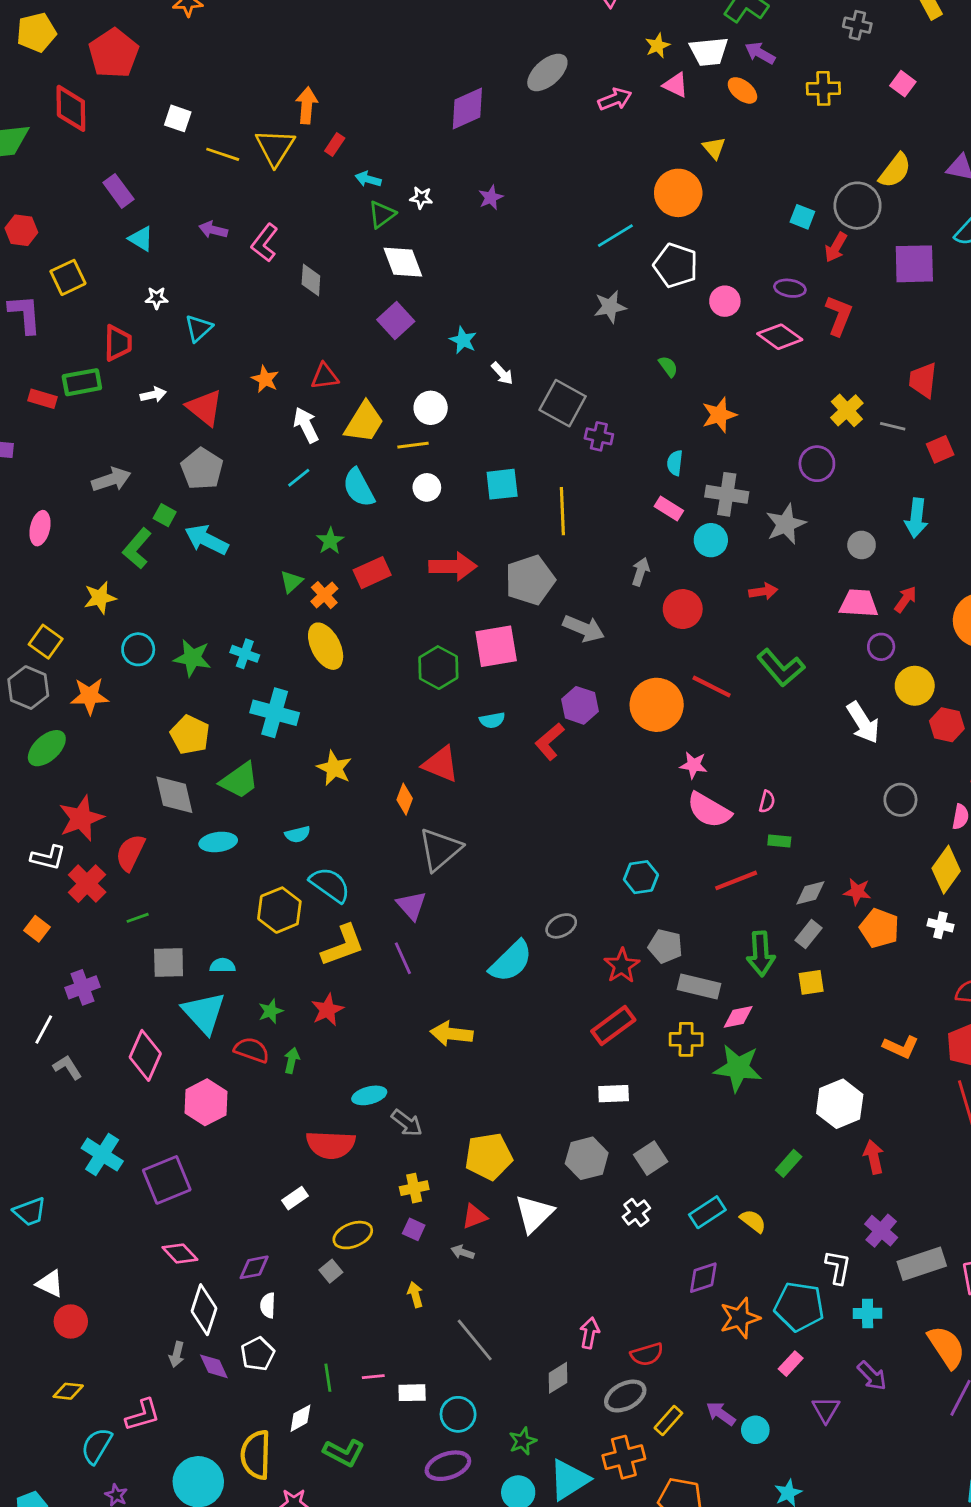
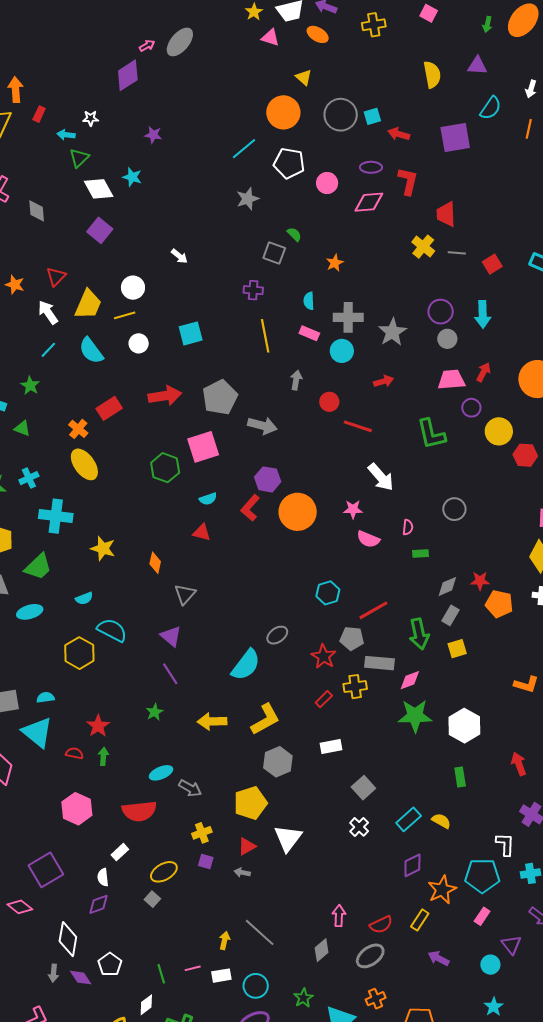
pink arrow: (615, 99) -> (147, 46), moved, size x0.7
yellow semicircle: (895, 171) -> (432, 75), turned -40
purple star: (491, 197) -> (153, 135), turned -30
white star: (421, 198) -> (91, 118), moved
gray circle: (858, 206) -> (341, 115), moved
cyan square: (802, 217) -> (372, 116), turned -30
red arrow: (836, 247) -> (399, 134), turned 85
pink diamond: (780, 337) -> (369, 202), turned -32
cyan star: (463, 340) -> (132, 177), moved
red triangle: (325, 376) -> (56, 276), turned -30
red trapezoid: (923, 380) -> (446, 214), moved
gray square: (563, 403) -> (274, 253), moved, size x0.7
orange star: (719, 415) -> (335, 263), size x0.7
purple circle: (817, 464) -> (441, 312), moved
yellow line: (562, 511) -> (265, 336), moved
green star: (330, 541) -> (30, 385), moved
green triangle: (291, 582) -> (22, 428), moved, turned -48
red circle: (683, 609) -> (329, 402), size x0.7
cyan cross: (245, 654) -> (29, 478), turned -36
green L-shape: (781, 668) -> (431, 434), moved, turned 36
red line: (712, 686) -> (358, 426), moved
orange circle: (657, 705) -> (298, 512), moved
white arrow: (863, 723) -> (381, 477), moved
red triangle: (441, 764) -> (202, 532), moved, size x0.7
gray circle: (900, 800) -> (454, 509), moved
pink semicircle: (709, 810) -> (368, 539), size x0.7
gray triangle: (440, 849) -> (185, 594), size x0.7
red line: (736, 880) -> (373, 610), moved
yellow L-shape: (343, 945) -> (265, 719), moved
red star: (327, 1010) -> (98, 726), moved
green star: (271, 1011) -> (155, 712), moved
red rectangle: (613, 1026) -> (324, 699), size x0.6
yellow cross: (686, 1039) -> (355, 687), moved
red semicircle: (252, 1050) -> (74, 753), size x0.7
pink hexagon: (206, 1102) -> (77, 809), moved
white hexagon: (840, 1104) -> (464, 726), moved
gray hexagon: (587, 1158) -> (278, 762), moved
green rectangle: (789, 1163) -> (460, 777), turned -42
purple square: (167, 1180) -> (46, 870), moved
pink diamond: (180, 1253) -> (20, 907), moved
yellow arrow: (415, 1295) -> (224, 941), moved, turned 36
white semicircle: (268, 1305) -> (103, 877), moved
yellow rectangle: (668, 1421) -> (420, 920), moved
cyan circle: (755, 1430) -> (490, 965), moved
orange cross: (624, 1457) -> (376, 999), size x0.7

